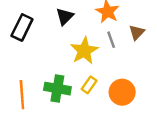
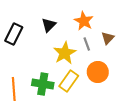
yellow rectangle: (89, 85) -> (69, 81), size x1.5
orange circle: (122, 92) -> (98, 72), moved

